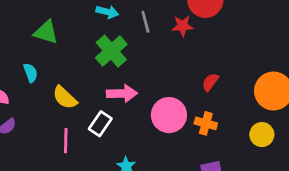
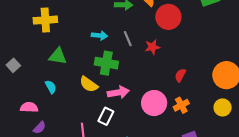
red star: (183, 26) -> (152, 47), moved
green cross: (111, 51) -> (106, 63), turned -30
yellow semicircle: (65, 98) -> (89, 84), moved
orange cross: (206, 123) -> (181, 105), turned -35

